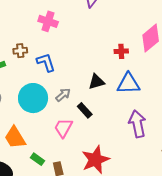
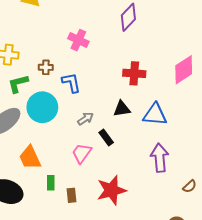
red cross: (121, 51) -> (134, 73), moved, size x1.5
cyan circle: (33, 98) -> (42, 107), moved
green rectangle: (37, 159) -> (51, 183), turned 48

